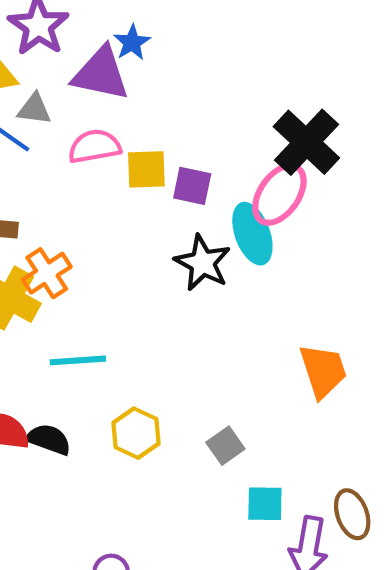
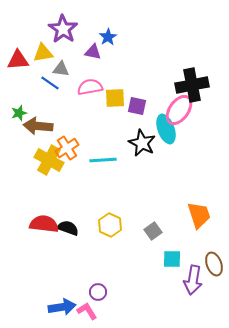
purple triangle: (101, 74) -> (93, 52), size x0.6
black cross: (306, 142) -> (192, 85), turned 36
cyan line: (78, 360) -> (103, 160), moved
orange trapezoid: (323, 371) -> (199, 215), moved

